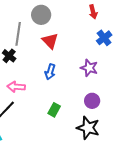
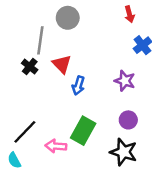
red triangle: (50, 41) -> (62, 64), moved
pink arrow: (16, 87) -> (56, 146), moved
green rectangle: (54, 110) -> (83, 131), size x1.6

